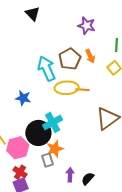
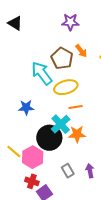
orange line: (82, 90) -> (76, 107), moved
orange star: (55, 149) -> (77, 134), moved, turned 30
gray rectangle: (48, 160) -> (68, 171), moved
red cross: (20, 172) -> (32, 181), moved

